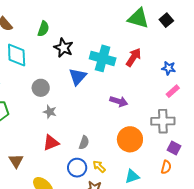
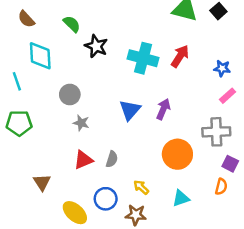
green semicircle: (43, 29) -> (72, 24), turned -63
blue triangle: (78, 77) -> (130, 110), moved
purple arrow: (119, 101) -> (163, 109), turned -84
gray semicircle: (84, 143) -> (112, 159), moved
blue circle: (77, 168) -> (106, 199), moved

